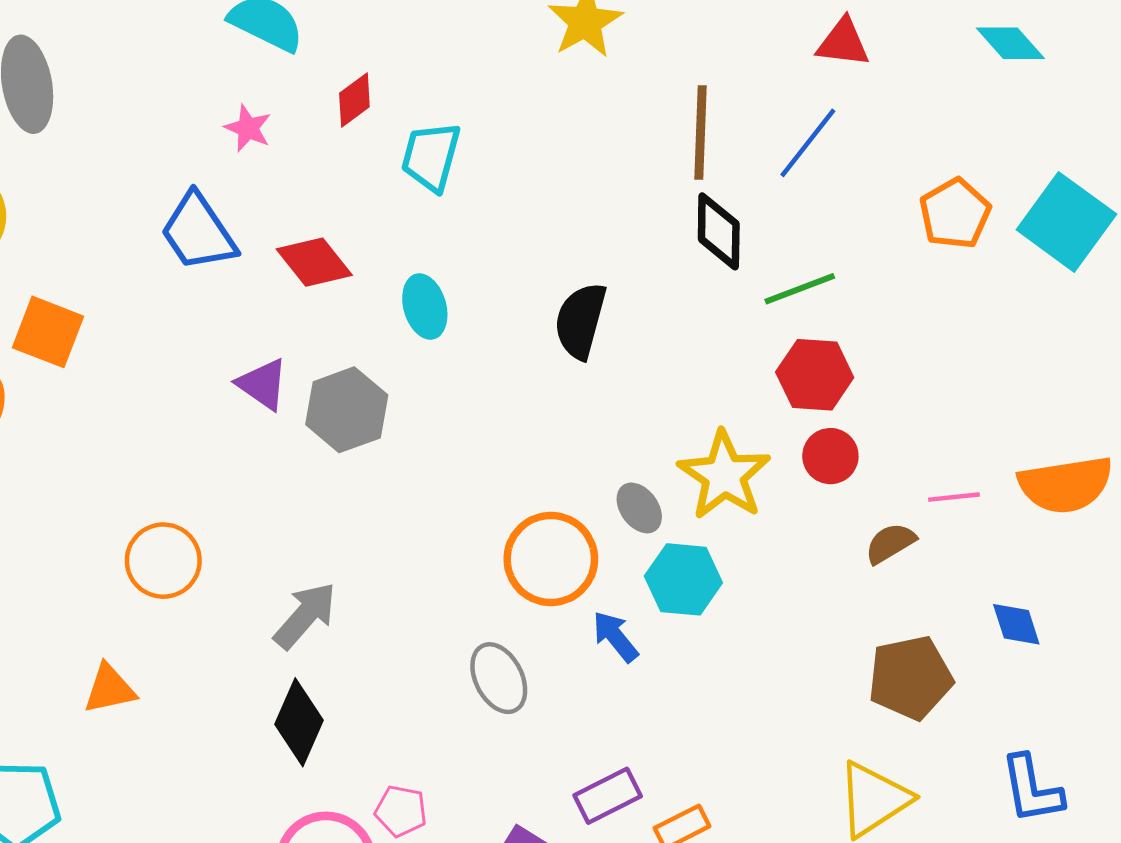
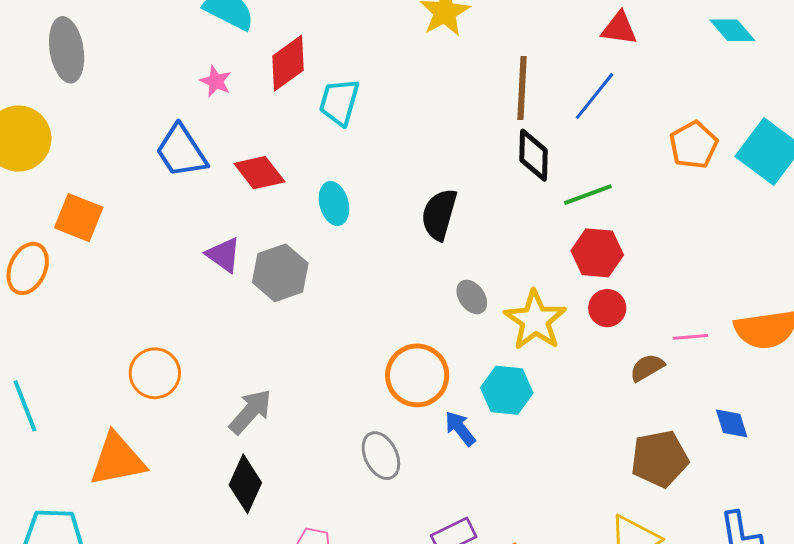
red diamond: (354, 100) -> (288, 63), size x1.5
gray ellipse: (639, 508) -> (472, 297), moved
orange triangle: (109, 689) -> (117, 460), size x1.6

